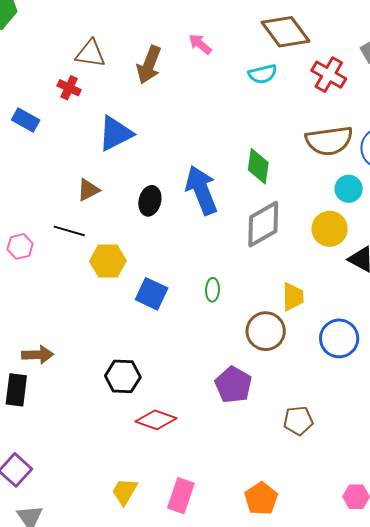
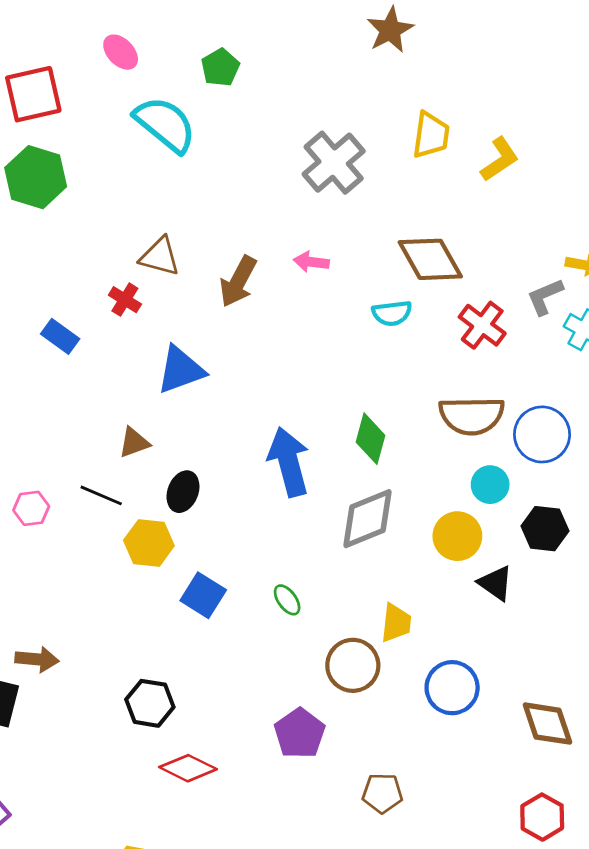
pink arrow: (200, 44) -> (311, 262), turned -40
black ellipse: (150, 201) -> (183, 492), moved
green ellipse: (212, 290) -> (287, 600), turned -45

